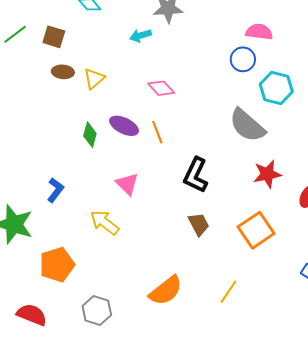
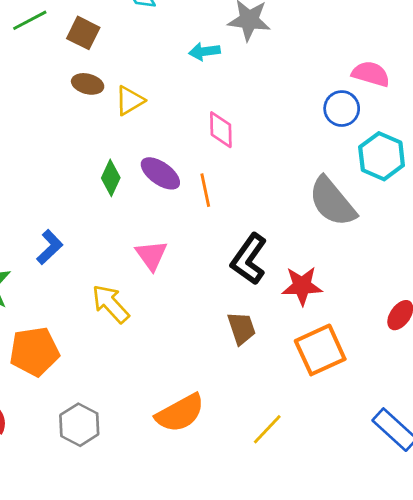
pink diamond: (161, 88) -> (221, 130), turned 32
red star: (267, 174) -> (302, 286), moved

